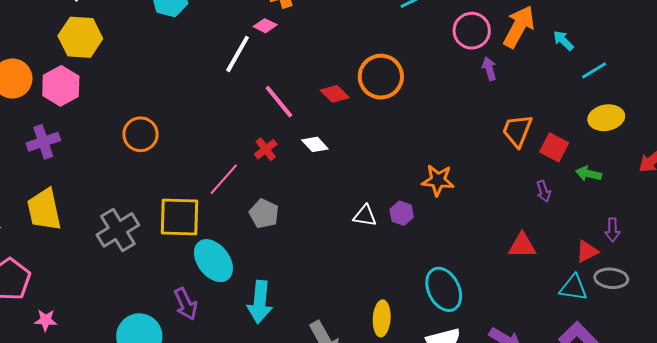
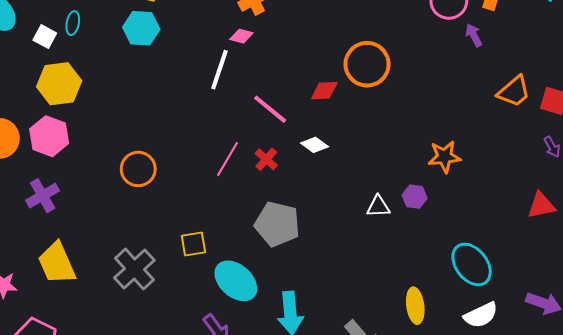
red diamond: (335, 94) -> (324, 91), turned -36
orange trapezoid: (517, 131) -> (514, 91), turned -141
pink line: (224, 179) -> (227, 159), moved
gray pentagon: (264, 214) -> (277, 224), size x1.5
yellow square: (180, 217) -> (193, 244), size x0.6

